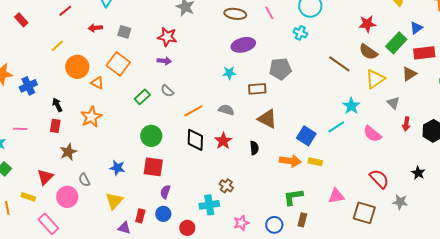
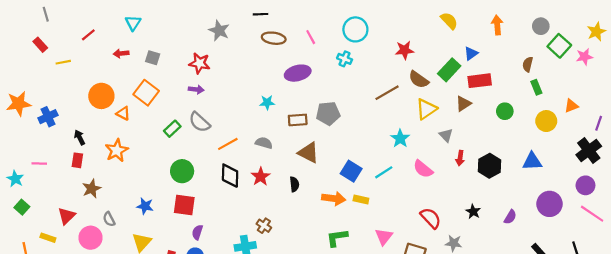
red star: (367, 24) -> (404, 50), moved
purple ellipse: (243, 45) -> (298, 73), moved
yellow line: (57, 46) -> (63, 62), moved, turned 32
brown line: (339, 64) -> (387, 93), turned -65
gray pentagon: (280, 69) -> (328, 113), moved
gray semicircle: (167, 91) -> (200, 122), size x1.5
cyan line: (336, 127) -> (384, 172), moved
pink triangle: (336, 196) -> (384, 237), turned -42

